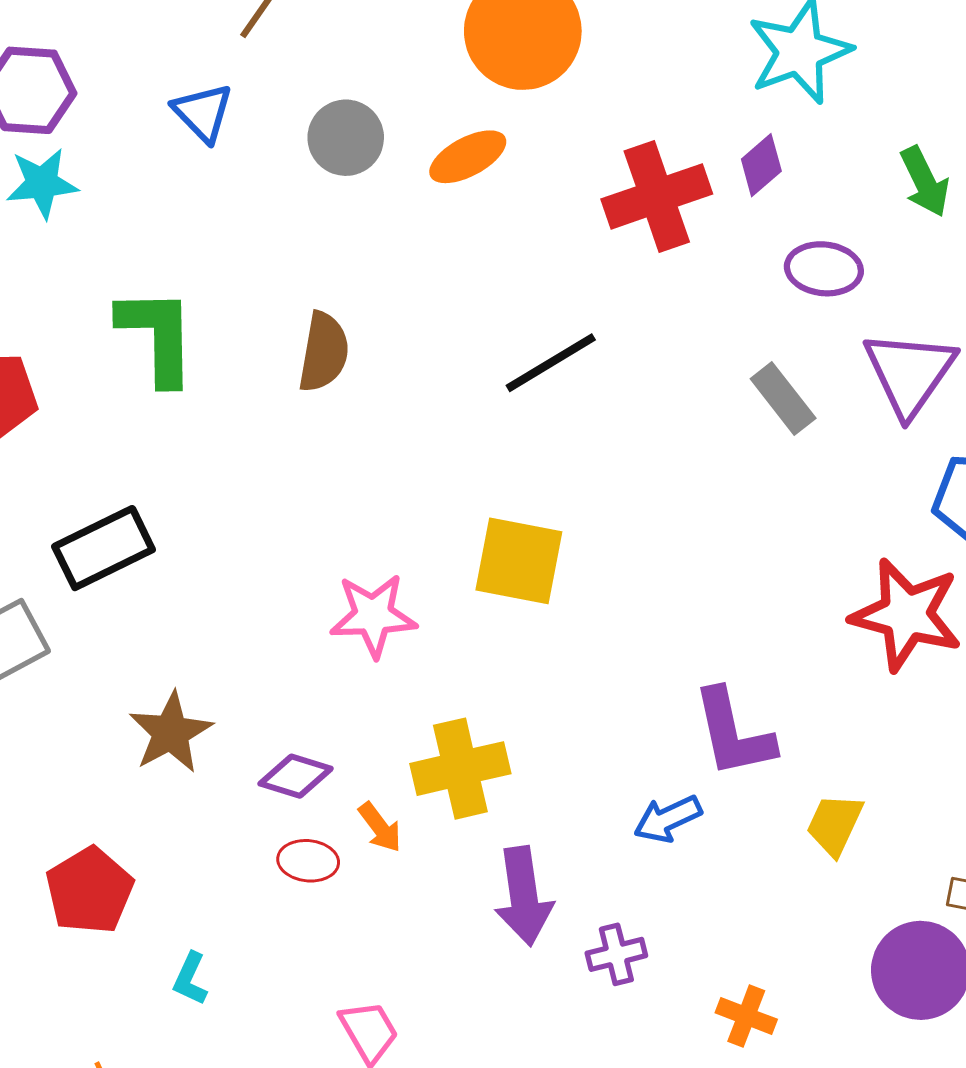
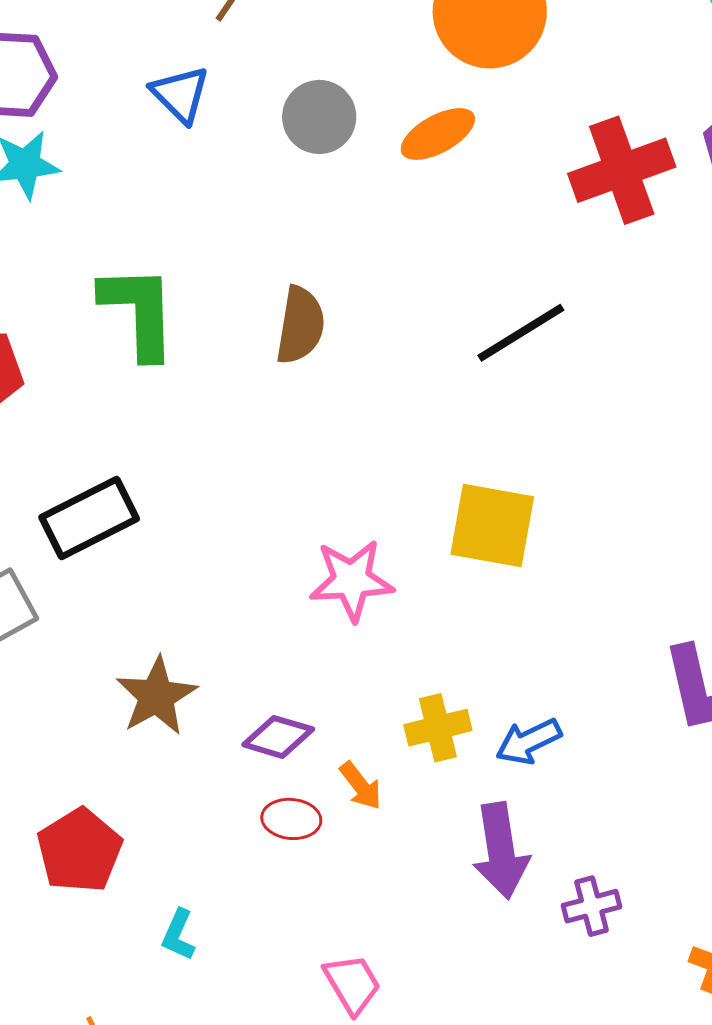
yellow cross: (460, 769) -> (438, 728), size x0.7
blue arrow: (668, 819) -> (529, 741), moved

